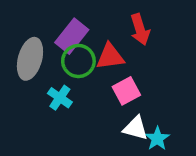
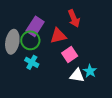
green circle: (78, 61) -> (30, 40), moved
cyan star: (157, 139) -> (90, 71), moved

